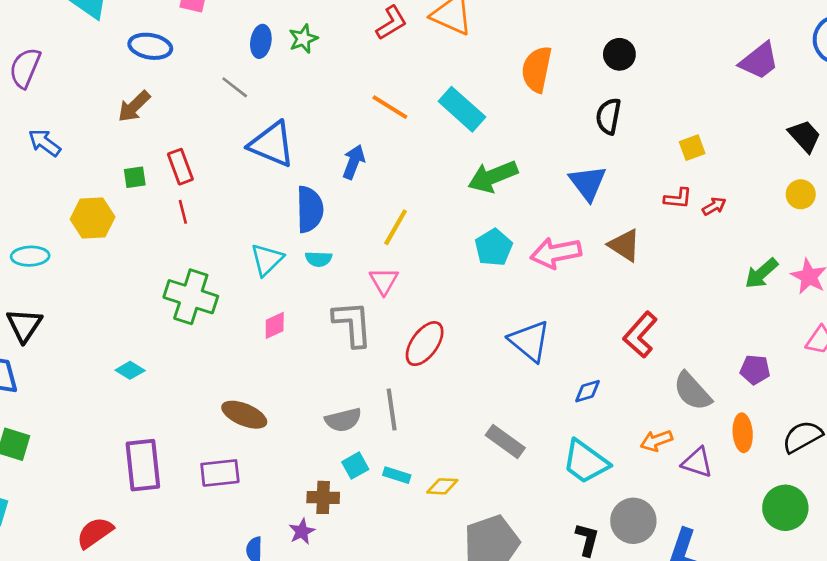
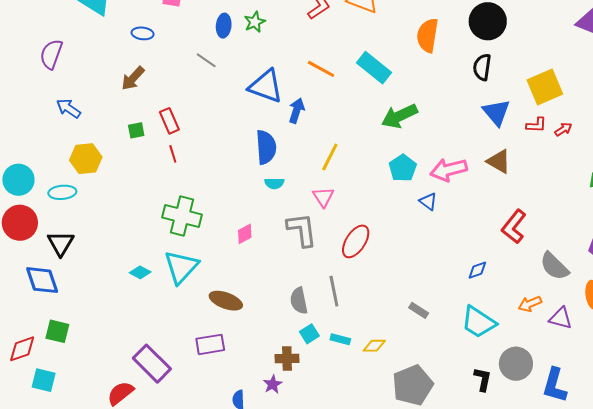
blue ellipse: (150, 46) -> (143, 33), size x0.7
black circle: (619, 54) -> (488, 21), size x1.6
blue triangle: (272, 144) -> (266, 86), moved
yellow square: (692, 148) -> (545, 87), size x1.8
blue triangle: (588, 183) -> (496, 112), moved
yellow hexagon: (93, 218) -> (86, 159), moved
cyan triangle: (267, 260) -> (181, 267), moved, size x1.4
blue triangle: (530, 341) -> (428, 201), moved, size x0.6
gray semicircle: (343, 420) -> (299, 301), turned 96
gray rectangle: (505, 442) -> (419, 310), size x0.7
purple rectangle: (143, 465) -> (152, 364), moved, turned -36

